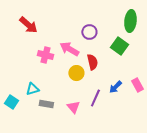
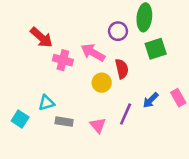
green ellipse: (130, 21) -> (144, 17), moved
red arrow: (28, 25) -> (41, 37), moved
green square: (119, 46) -> (156, 49), turned 36

